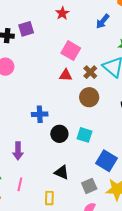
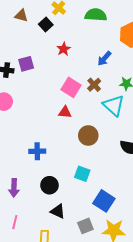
brown cross: (90, 72) -> (94, 85), moved
black circle: (59, 134) -> (49, 185), moved

